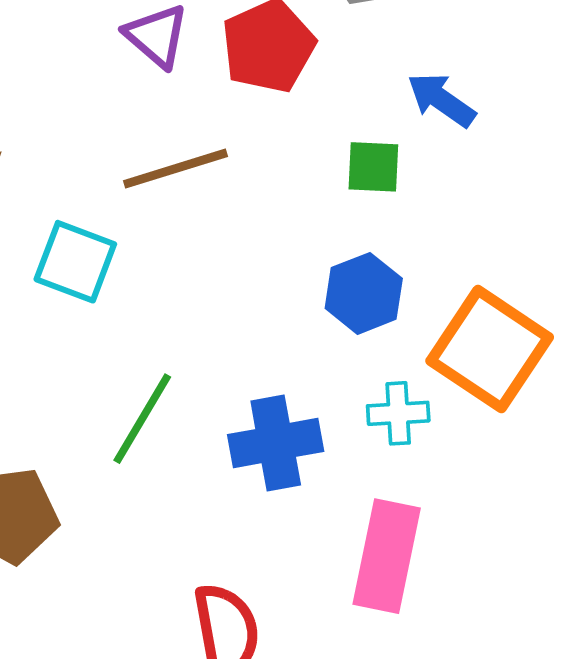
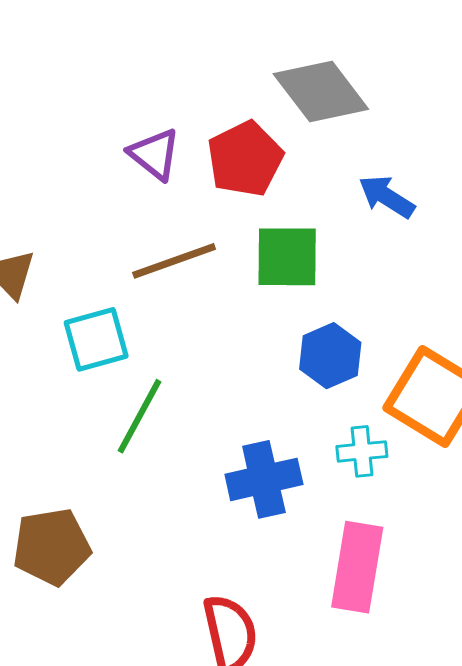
green square: (373, 167) -> (287, 257), moved, size x1.5
cyan square: (75, 262) -> (96, 339), turned -34
green line: (142, 419) -> (139, 416), moved

